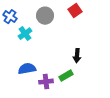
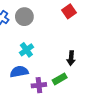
gray circle: (45, 16) -> (24, 17), moved
cyan cross: (25, 34) -> (26, 50), moved

